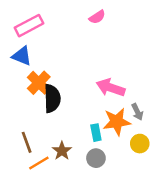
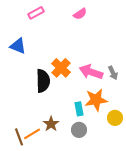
pink rectangle: (29, 26) -> (36, 13), moved, size x0.7
orange cross: (39, 83) -> (61, 68), moved
gray arrow: (137, 112) -> (113, 73), moved
brown line: (27, 142) -> (19, 137), moved

